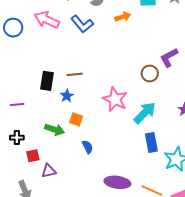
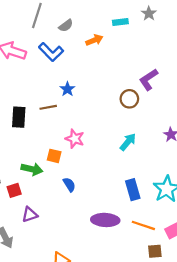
blue star: (67, 96) -> (67, 89), moved
pink star: (115, 99) -> (75, 139), moved, size x0.7
cyan arrow: (145, 113) -> (128, 142), size x0.7
blue rectangle: (151, 143) -> (133, 190), moved
red square: (33, 156) -> (14, 190), moved

